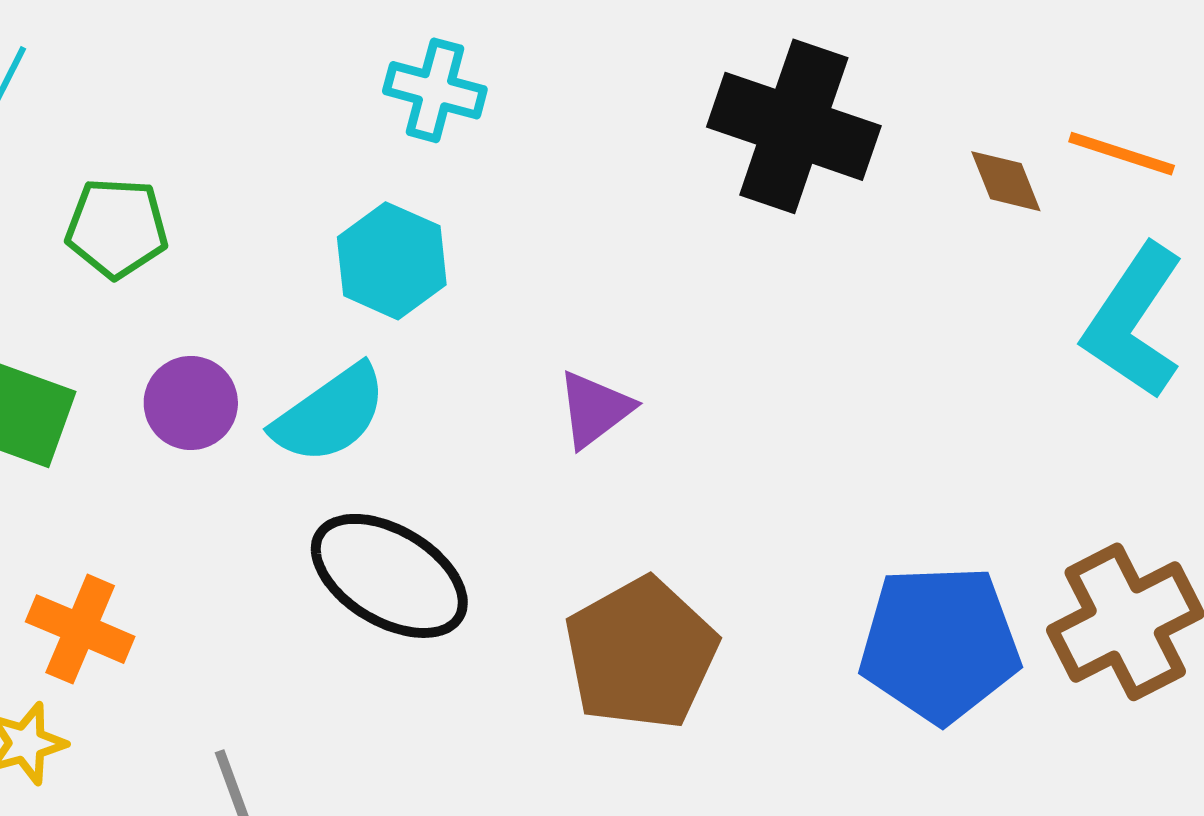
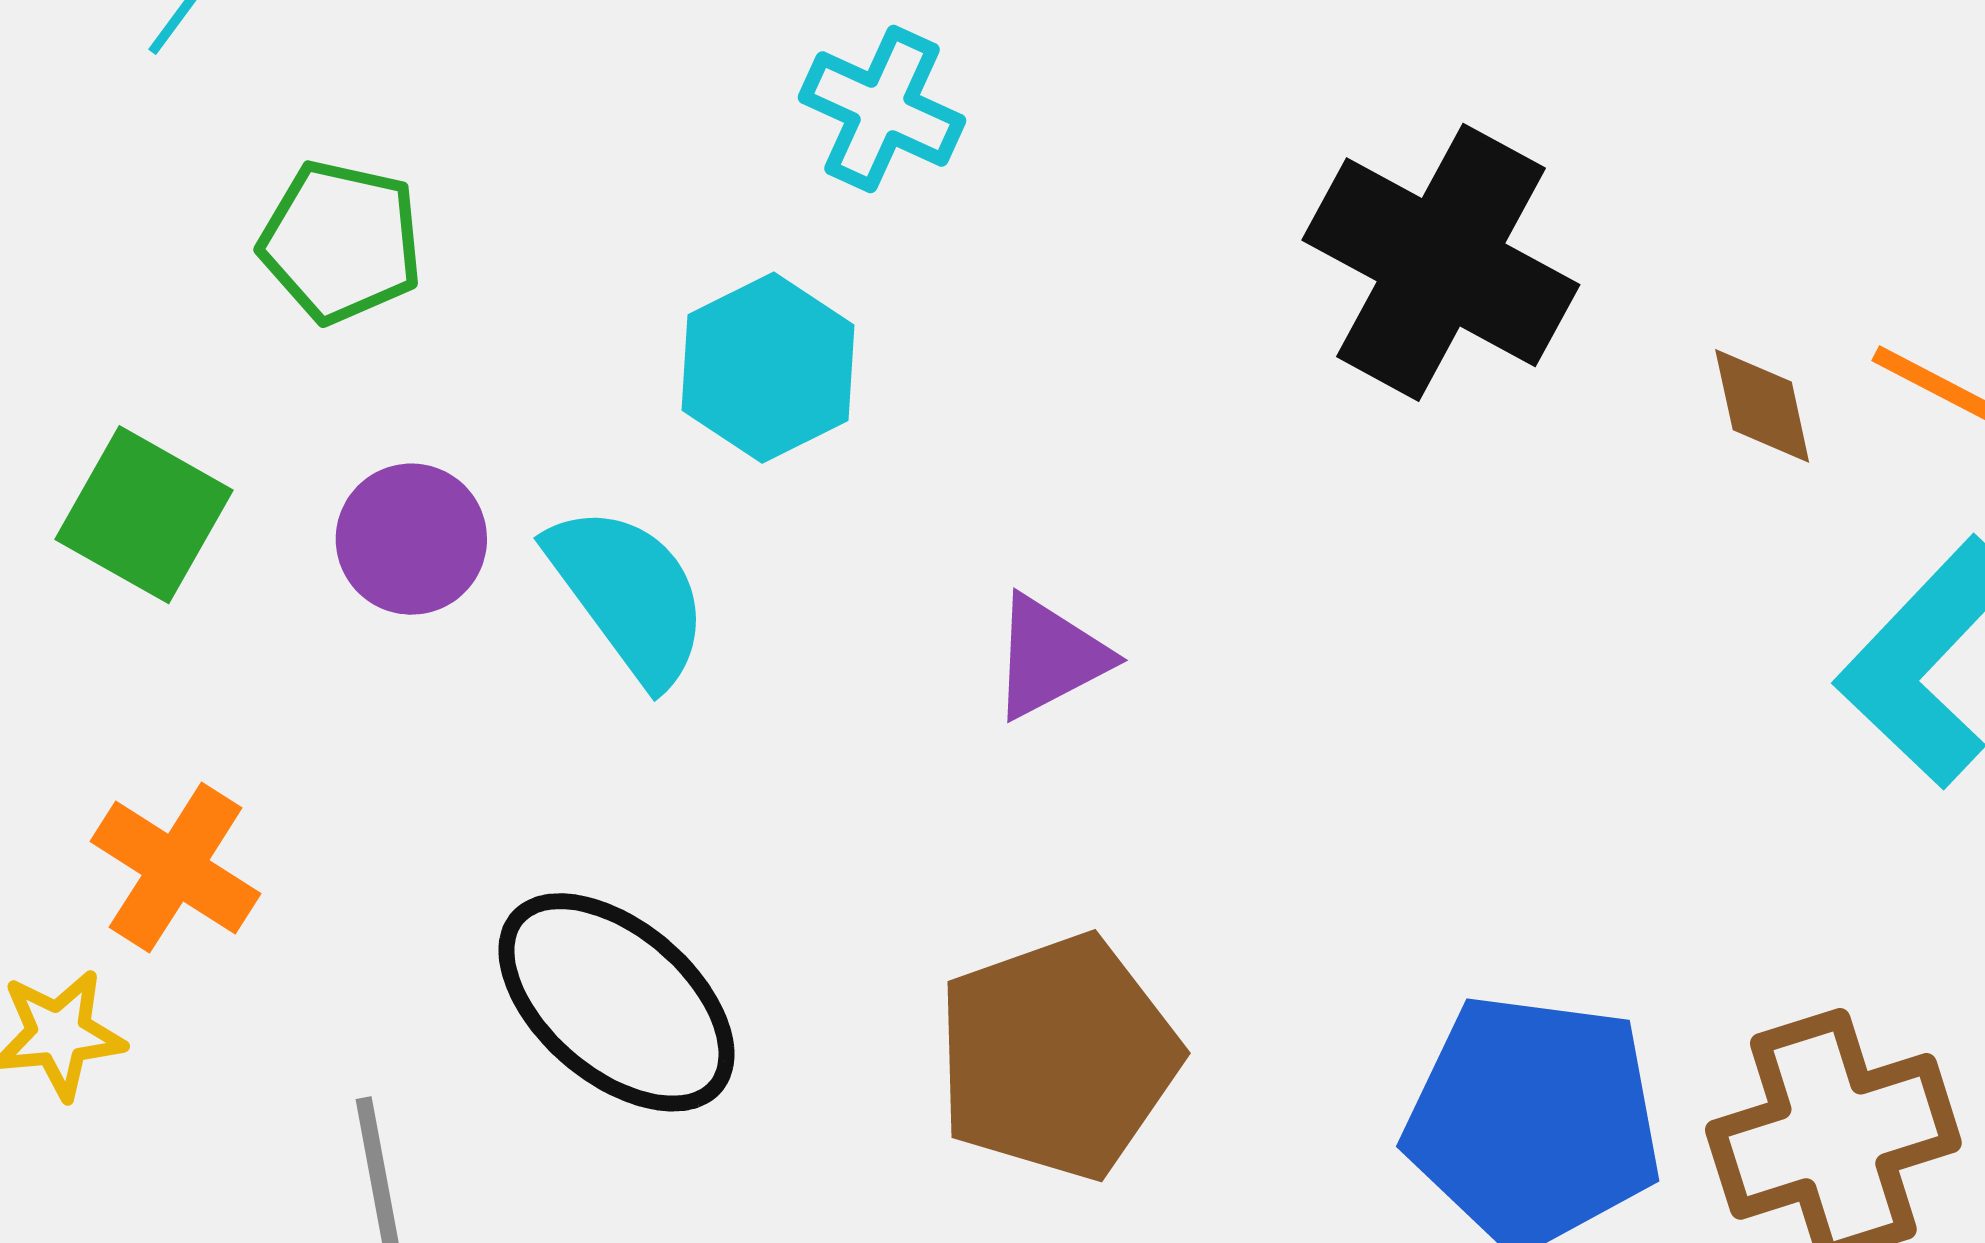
cyan semicircle: (330, 414) -> (629, 594), turned -101
black ellipse: (389, 576) -> (616, 1002), moved

